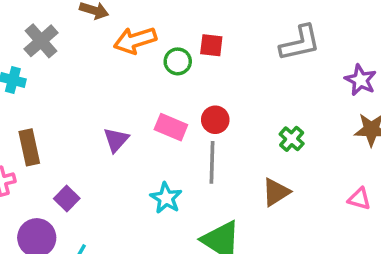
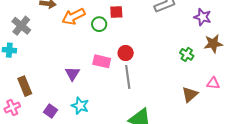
green cross: (292, 139) -> (187, 54), moved
brown triangle: (276, 192) -> (190, 94), moved
cyan star: (166, 198) -> (80, 106), moved

